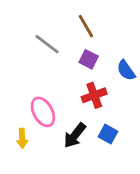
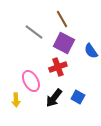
purple square: (89, 59) -> (64, 43), size x1.5
red cross: (94, 95) -> (58, 67), moved

